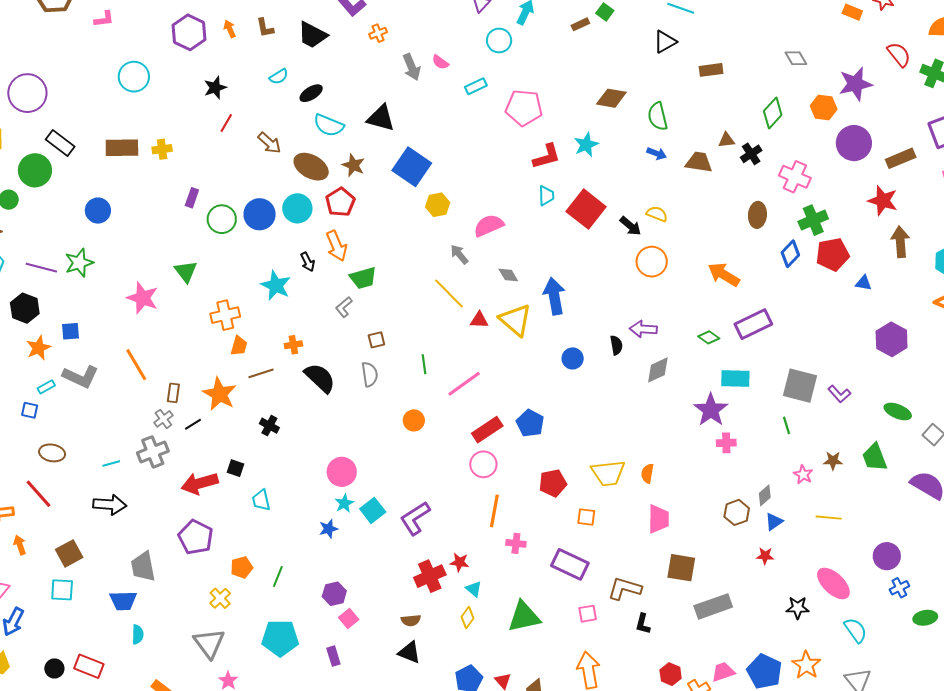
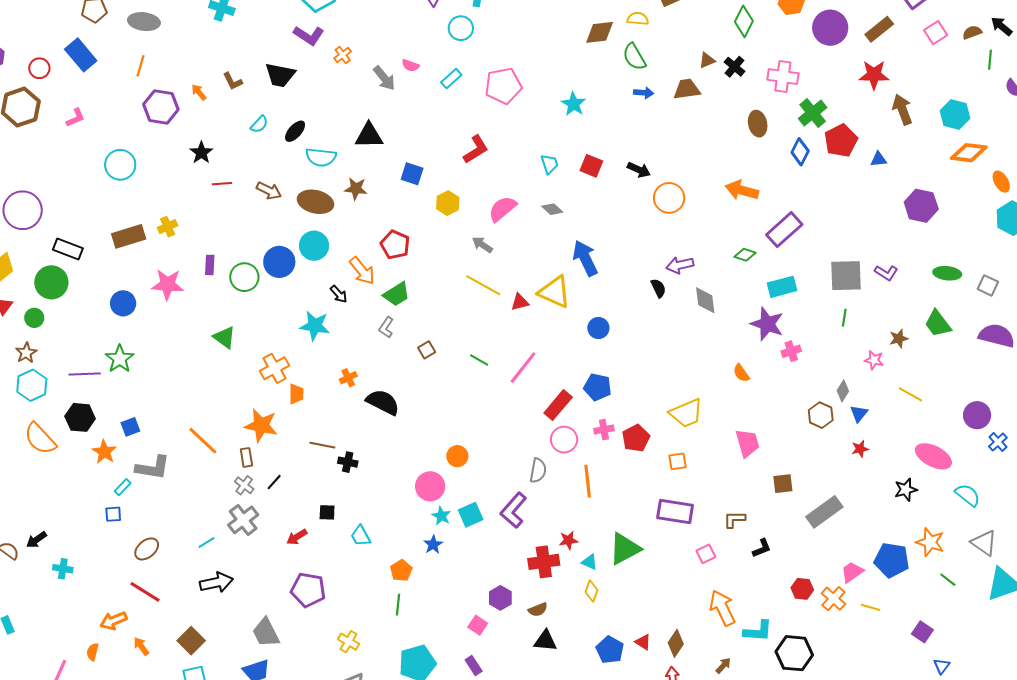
brown diamond: (611, 98) -> (600, 32), moved
red line: (226, 123) -> (222, 184), turned 72
red L-shape: (547, 156) -> (476, 149), moved
blue square: (412, 167) -> (412, 174), size x0.6
red pentagon: (340, 202) -> (395, 245), moved
red square: (586, 209) -> (591, 166), size x0.6
yellow semicircle: (657, 214) -> (638, 19), moved
gray diamond: (508, 275) -> (552, 209), moved
pink star: (143, 298) -> (167, 284), moved
blue circle: (573, 358) -> (598, 328), moved
green line: (424, 364) -> (479, 360), turned -36
gray diamond: (658, 370) -> (705, 300), turned -56
brown line: (261, 373) -> (322, 445), moved, turned 45
gray semicircle: (370, 374) -> (538, 471), moved, turned 35
orange star: (220, 394) -> (261, 425), moved
orange circle: (414, 420) -> (457, 456), moved
green line: (787, 425) -> (844, 318), turned 42
brown ellipse: (52, 453) -> (147, 549), turned -35
orange semicircle: (647, 473) -> (741, 373), moved, turned -30
red arrow: (200, 483) -> (297, 537), size x0.6
cyan square: (373, 510) -> (471, 515), turned 30
yellow line: (829, 518) -> (910, 394), turned 40
pink cross: (516, 543) -> (604, 430), moved
orange pentagon: (242, 567) -> (401, 571), moved
brown square: (681, 568) -> (783, 484), size x0.7
red cross: (430, 576) -> (544, 562), turned 32
brown L-shape: (625, 589) -> (734, 519), size x0.7
purple hexagon: (334, 594) -> (500, 598), moved
green triangle: (524, 617) -> (625, 549), moved
black L-shape: (643, 624) -> (762, 548), turned -110

